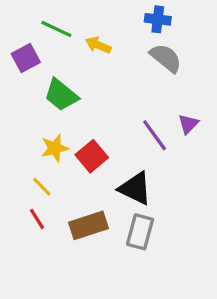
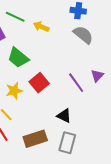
red square: (92, 156) -> (39, 83), moved
black triangle: (135, 188) -> (64, 116), size x0.7

